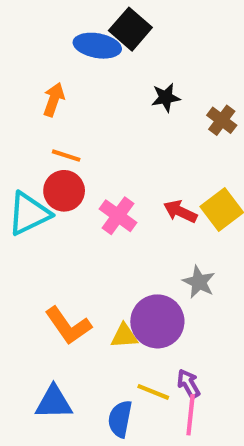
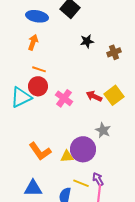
blue ellipse: (97, 46) -> (37, 16), moved
brown cross: (222, 120) -> (114, 52), turned 32

